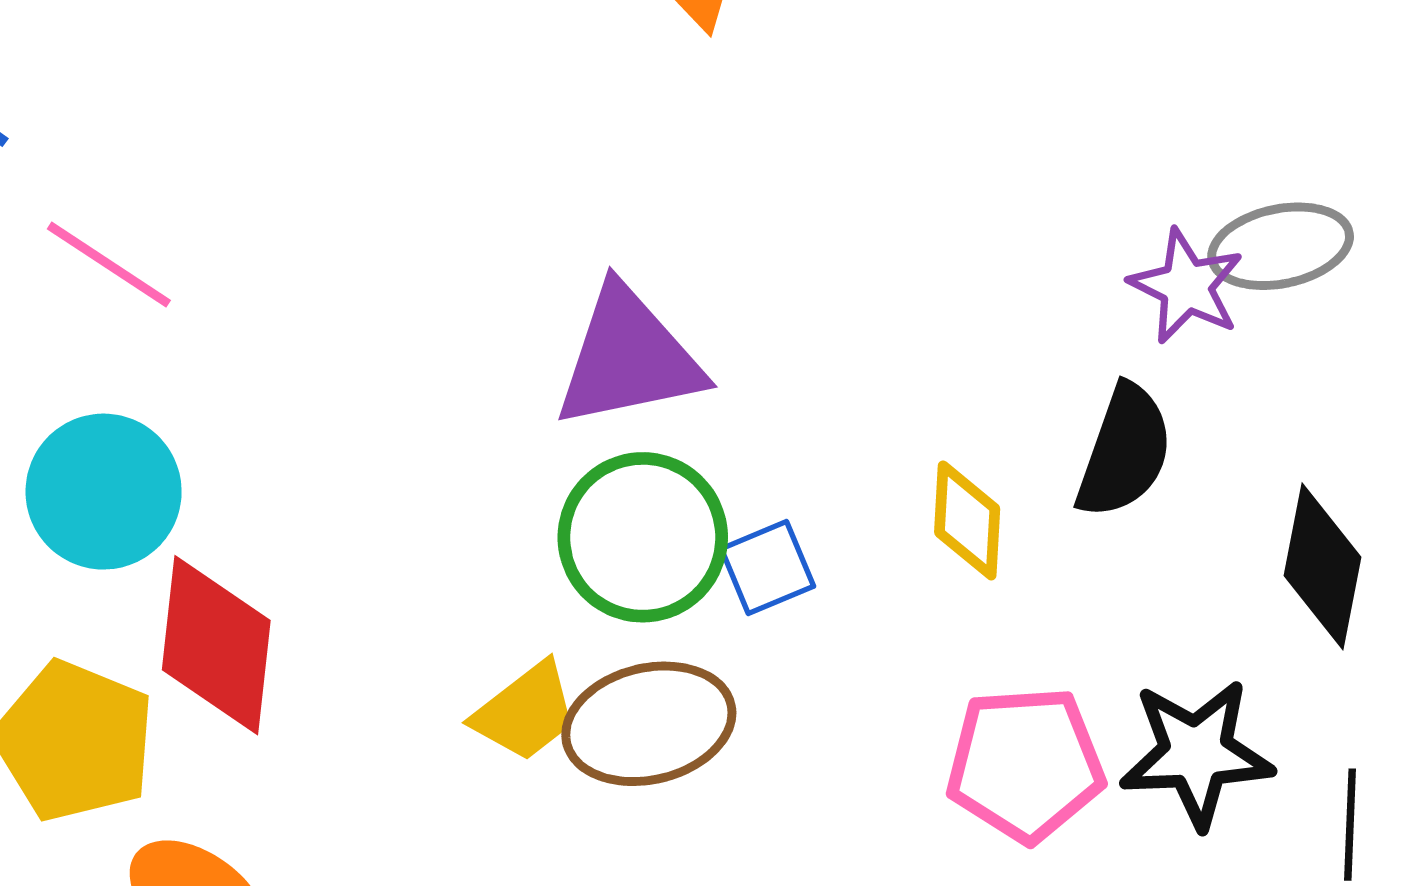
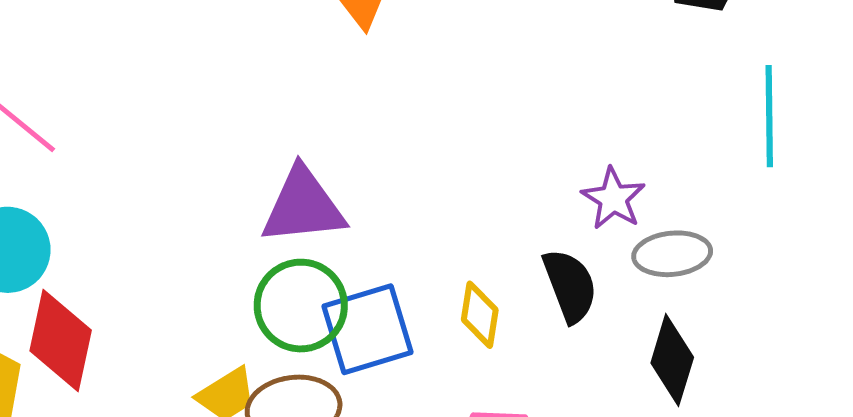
gray ellipse: (1281, 246) -> (672, 254), moved
black semicircle: (1124, 451) -> (570, 286), turned -46
blue square: (767, 567) -> (367, 329), size x1.8

